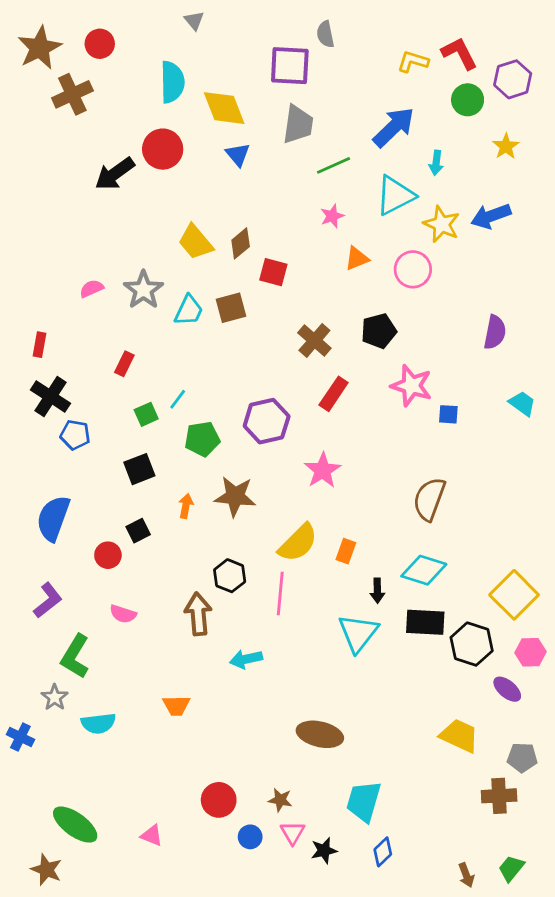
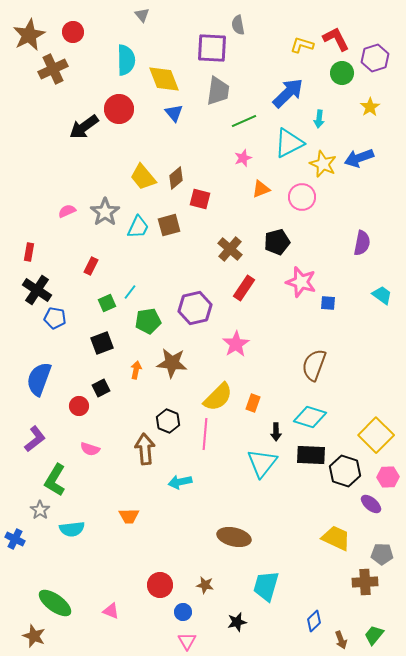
pink triangle: (293, 833) -> (187, 641), moved
blue diamond: (383, 852) -> (314, 621), moved

